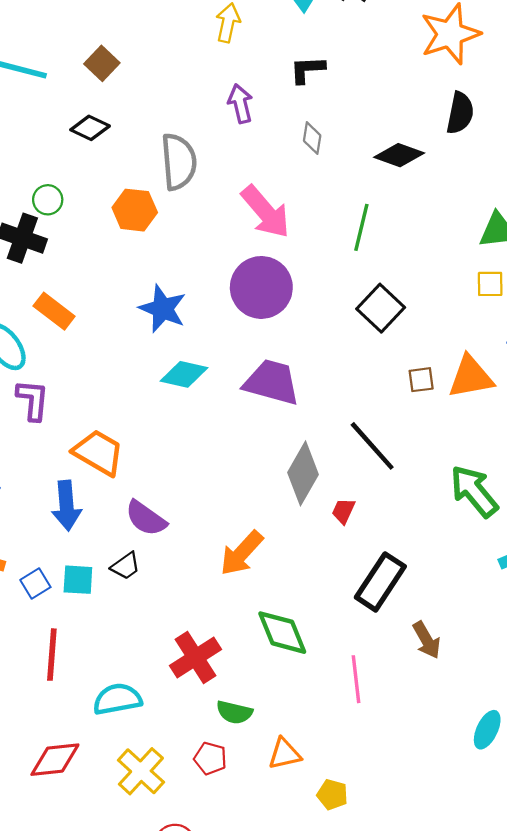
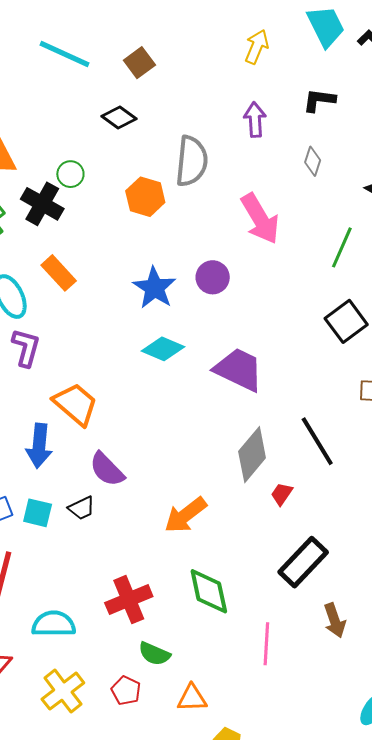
purple circle: (261, 287) -> (213, 277), moved, size x0.6

